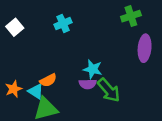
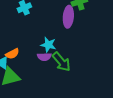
purple ellipse: (145, 48) -> (68, 17), moved

